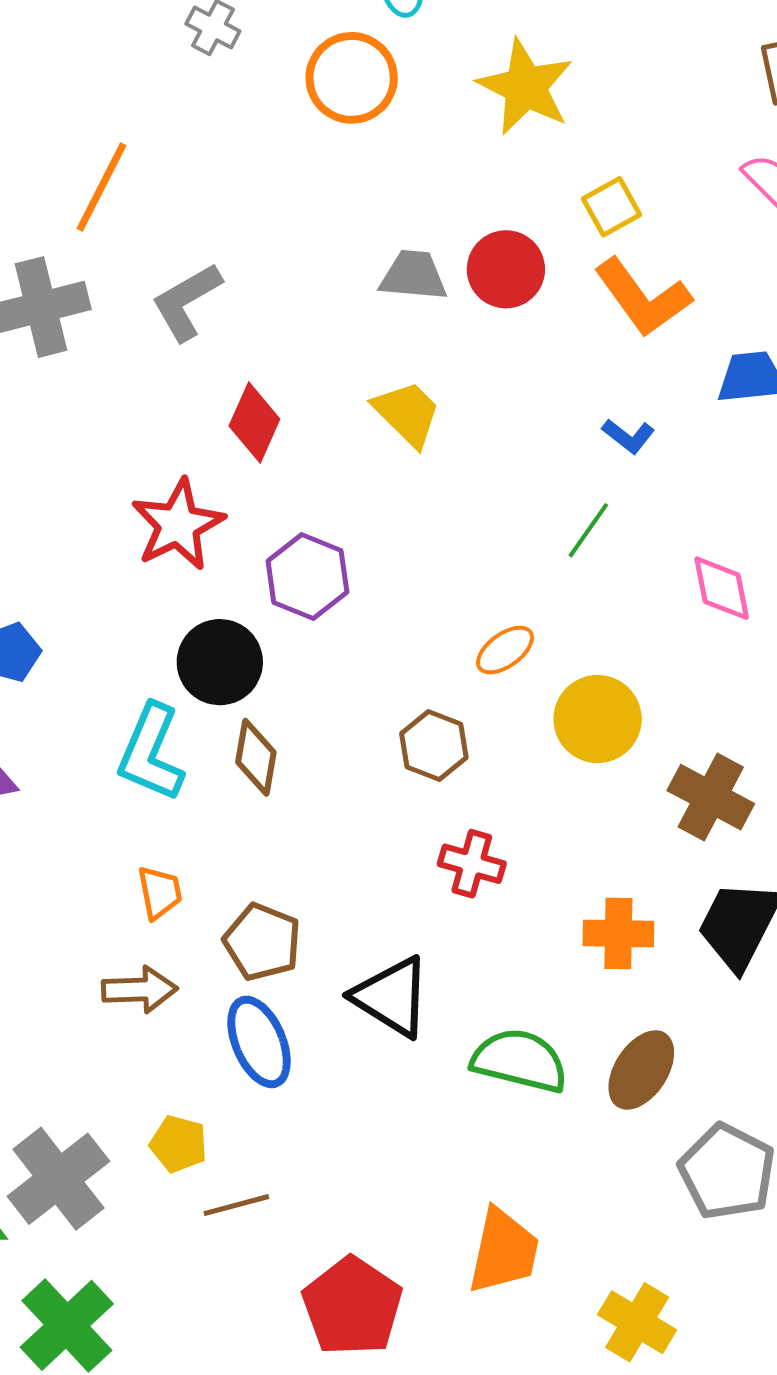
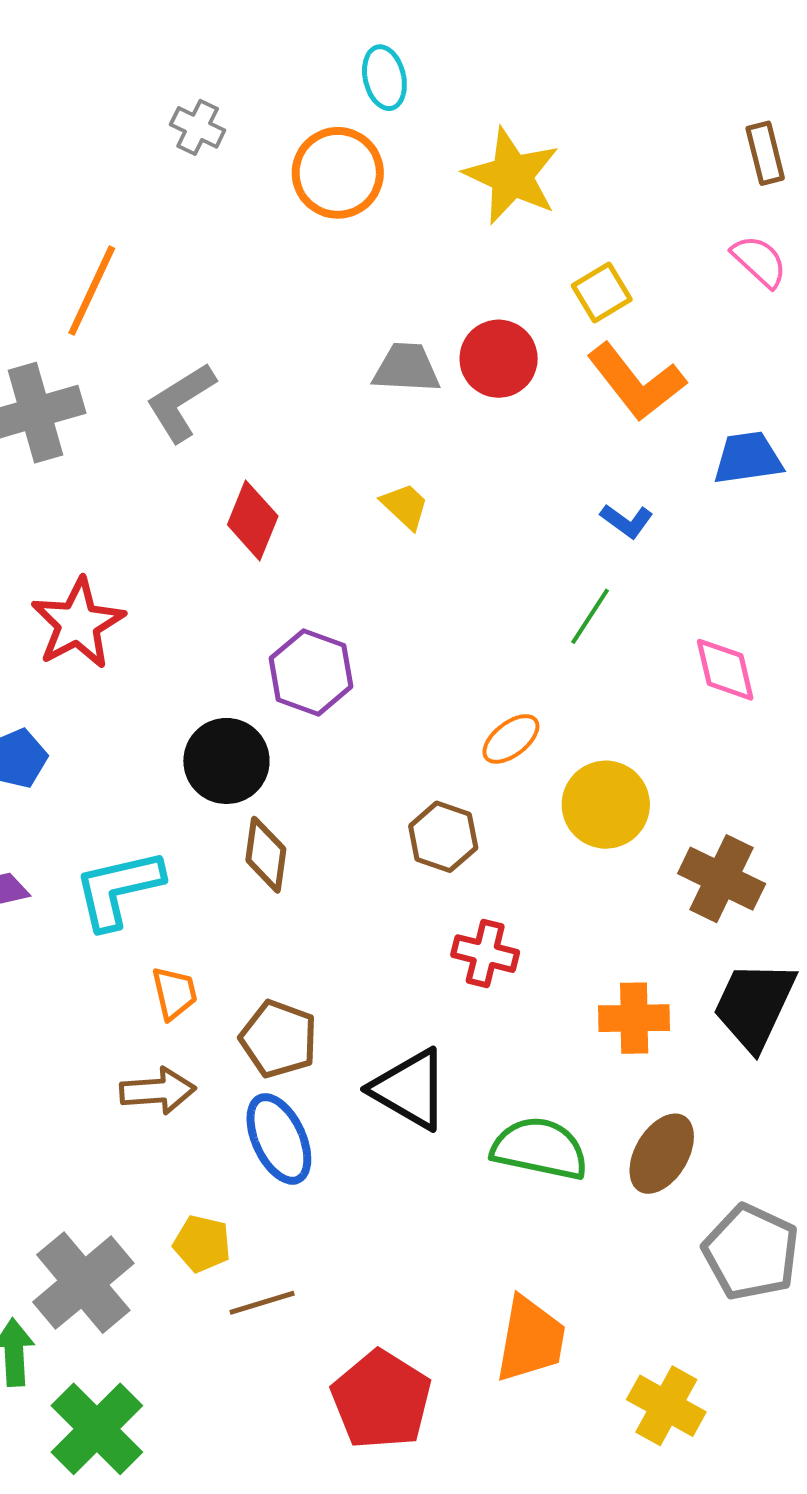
yellow trapezoid: (407, 413) -> (405, 506), size x0.7
red star: (178, 525) -> (78, 623), moved
cyan L-shape: (151, 753) -> (118, 889), moved, turned 56

